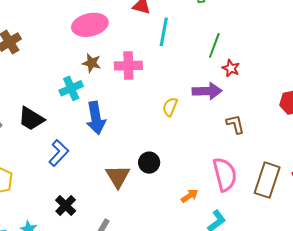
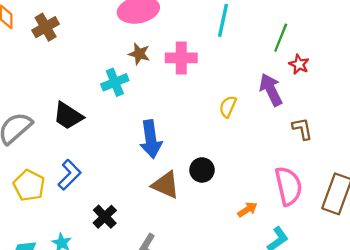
purple arrow: (207, 91) -> (271, 90), turned -116
blue arrow: (96, 118) -> (151, 139), moved
blue L-shape: (59, 153) -> (69, 175), moved
brown triangle: (118, 176) -> (166, 185), turned -36

